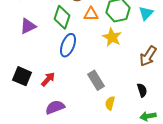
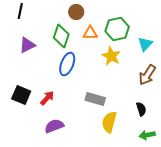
cyan triangle: (146, 13) -> (145, 44), moved
gray rectangle: (96, 80) -> (95, 99), turned -42
yellow semicircle: (110, 103) -> (109, 122), size x1.5

